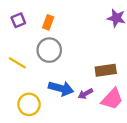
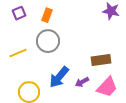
yellow line: (17, 63) -> (18, 53), turned -54
blue arrow: (61, 88) -> (59, 77), turned 115

